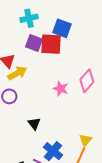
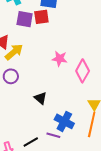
red square: (51, 44) -> (41, 17), size x0.7
pink diamond: (87, 81) -> (83, 71), moved

